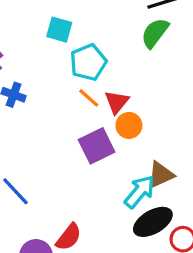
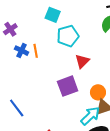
orange line: (89, 98) -> (36, 51), moved, turned 32
orange circle: (129, 125) -> (98, 92), moved

